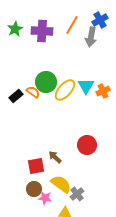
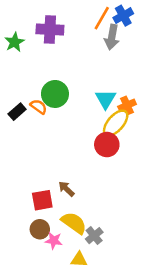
orange line: (72, 25) -> (102, 18), moved
green star: (15, 29) -> (15, 42), moved
yellow ellipse: (65, 90) -> (116, 123), moved
red circle: (87, 145) -> (107, 145), moved

